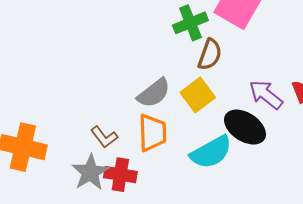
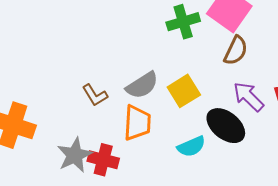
brown semicircle: (210, 54) -> (236, 51), moved
brown L-shape: (104, 137) -> (95, 95), moved
cyan semicircle: (211, 152) -> (191, 146), size x0.7

